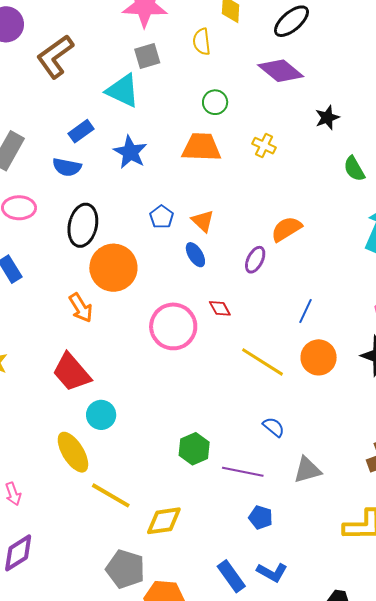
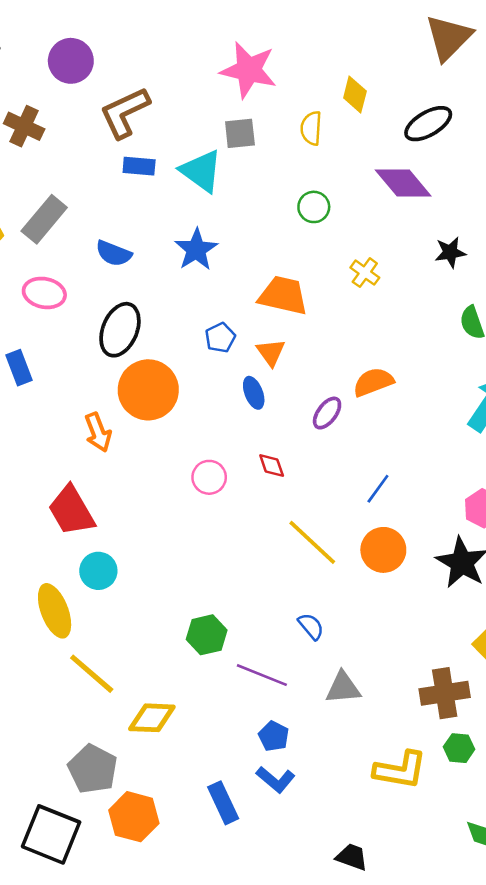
blue rectangle: (81, 131) -> (139, 166), moved, turned 30
orange trapezoid: (201, 147) -> (283, 295), moved
pink circle: (173, 326) -> (209, 477), size x0.6
blue L-shape: (272, 572) -> (276, 779), moved

